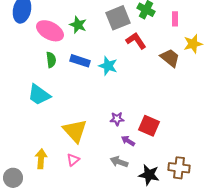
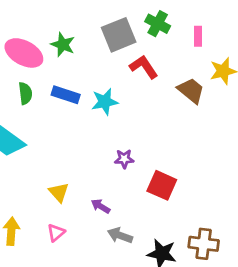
cyan star: (108, 66) -> (105, 102), turned -30
purple star: (117, 119) -> (124, 159), moved
yellow triangle: (75, 131) -> (59, 192), size x0.6
purple arrow: (128, 141) -> (101, 206), moved

